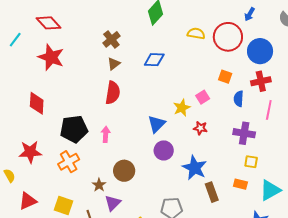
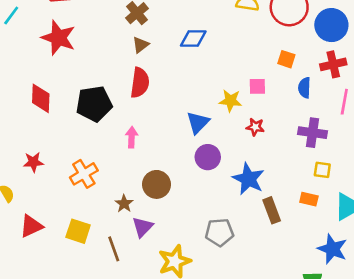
pink square: (203, 97) -> (257, 86), turned 32
yellow star: (182, 108) -> (230, 101), turned 30
black pentagon: (74, 129) -> (94, 104), moved
red star: (30, 152) -> (33, 162), size x0.7

